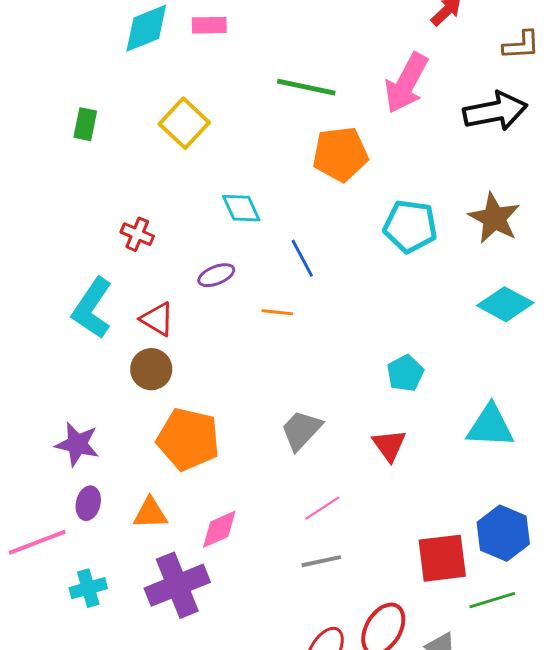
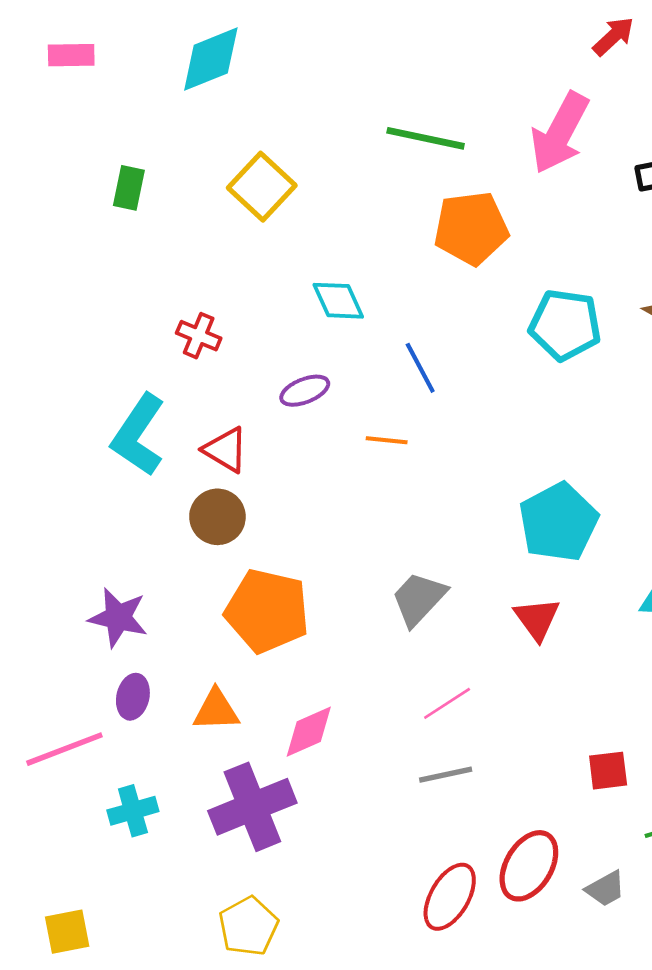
pink rectangle: (209, 25) -> (71, 55), moved
cyan pentagon: (405, 373) -> (558, 522), size x1.6
red square: (442, 558) -> (608, 771), size x0.6

